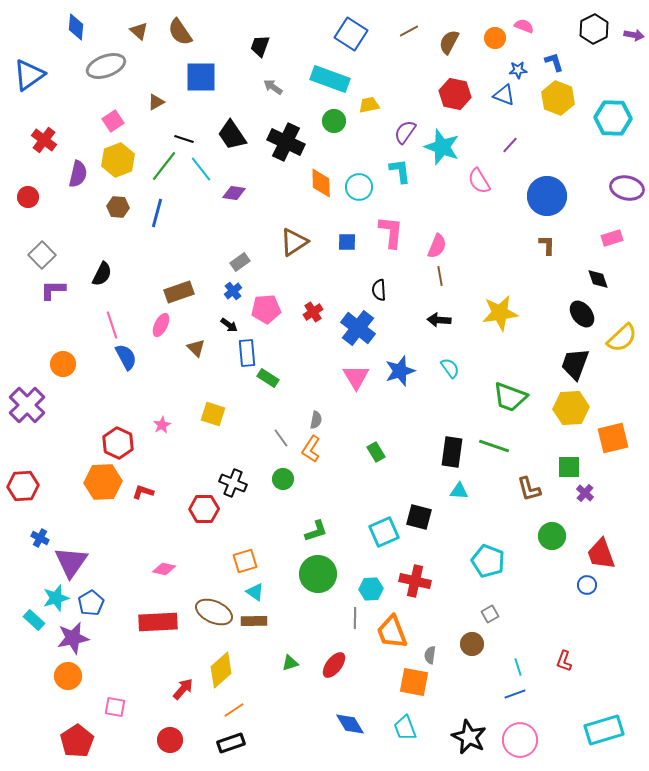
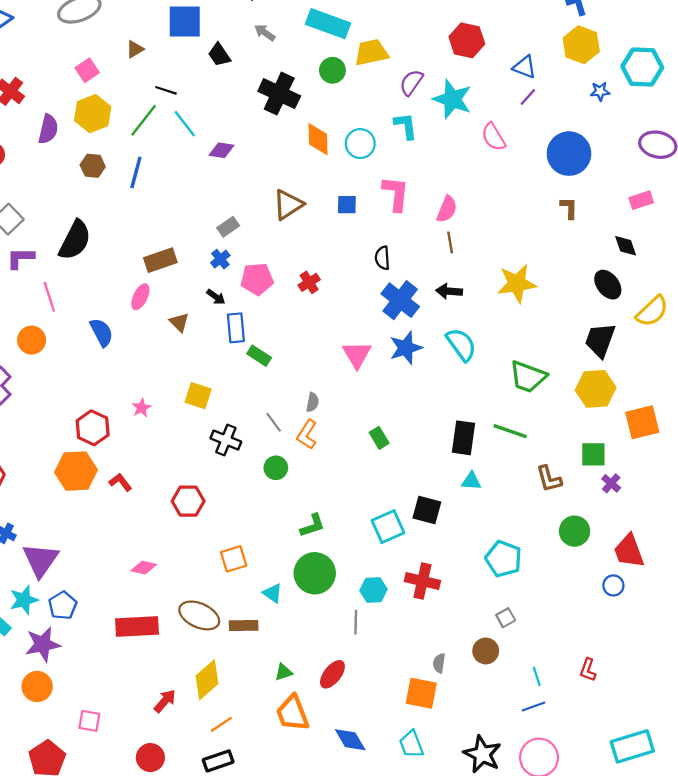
blue star: (518, 70) -> (600, 91), moved
blue triangle: (504, 95) -> (525, 67), moved
yellow trapezoid: (369, 105) -> (371, 53), size x1.5
black trapezoid: (232, 135) -> (219, 55), moved, size x0.7
black semicircle: (102, 274) -> (75, 240), size x1.5
pink line: (112, 325) -> (49, 297), moved
blue cross: (358, 328) -> (400, 300), moved
cyan semicircle: (450, 368) -> (461, 345), size x1.5
black cross: (233, 483) -> (226, 440), moved
red L-shape: (143, 492) -> (120, 482), turned 35
cyan triangle: (255, 592) -> (273, 593), moved
orange trapezoid: (392, 632) -> (293, 713), moved

